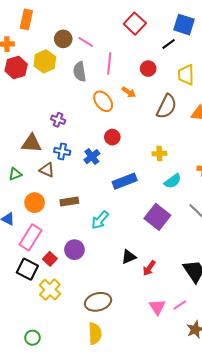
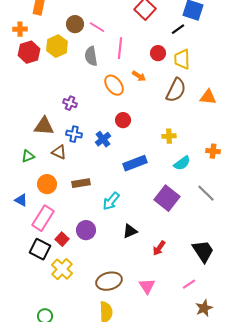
yellow trapezoid: (186, 75) -> (182, 59), moved
black triangle: (129, 257) -> (130, 231), moved
pink triangle: (157, 307) -> (147, 286), moved

